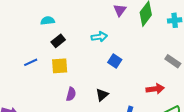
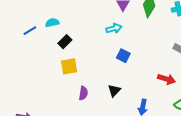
cyan arrow: (99, 37) -> (114, 28), moved
blue line: (31, 62) -> (30, 31), moved
red arrow: (155, 89) -> (166, 79), turned 30

